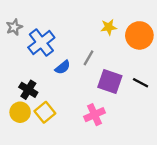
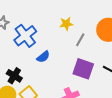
yellow star: (109, 27) -> (66, 24), moved
gray line: (89, 58) -> (80, 40), moved

